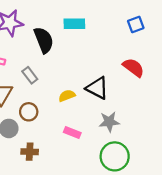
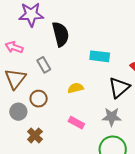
cyan rectangle: (74, 24) -> (100, 56), moved
black triangle: (97, 88) -> (119, 88), moved, turned 45
brown cross: (30, 152) -> (35, 135), turned 35

